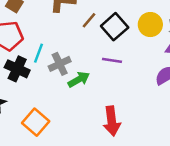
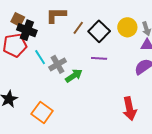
cyan line: (39, 53) -> (40, 57), turned -49
black cross: (17, 69) -> (27, 30), moved
red arrow: (112, 121) -> (130, 109), moved

